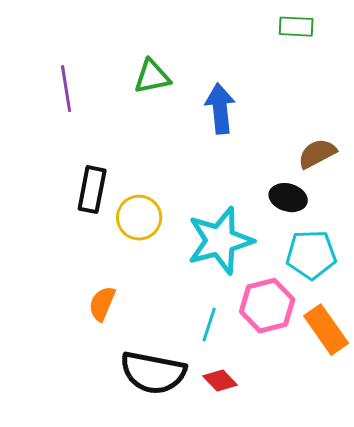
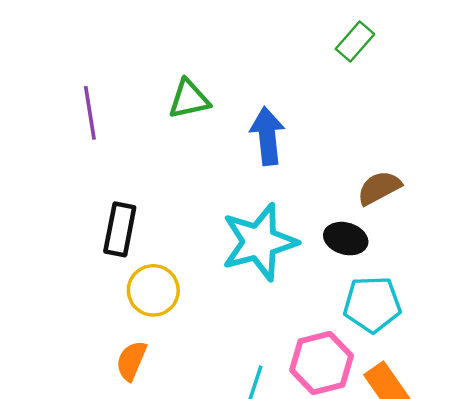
green rectangle: (296, 27) -> (355, 41), turned -52
yellow circle: (139, 218) -> (153, 290), moved
cyan star: (220, 241) -> (259, 242), moved

